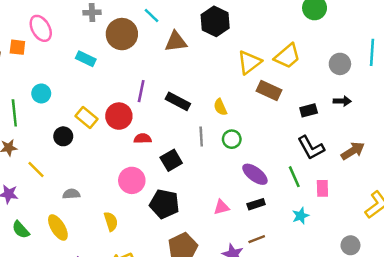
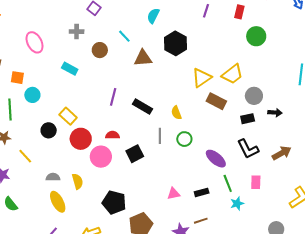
brown circle: (122, 34) -> (100, 50), size x0.6
orange square: (17, 47) -> (17, 78), moved
gray circle: (340, 64) -> (254, 96), moved
red circle: (119, 116) -> (81, 139), moved
purple ellipse: (255, 174) -> (216, 159), moved
green line: (294, 177) -> (228, 183), moved
pink circle: (132, 180) -> (101, 157), moved
black pentagon: (164, 204) -> (114, 202), moved
yellow semicircle: (111, 221) -> (78, 181), moved
yellow ellipse: (58, 227) -> (58, 202), moved

